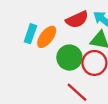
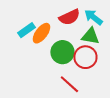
cyan rectangle: (30, 34) -> (26, 30), turned 36

